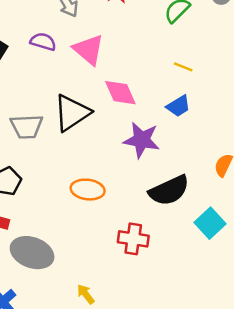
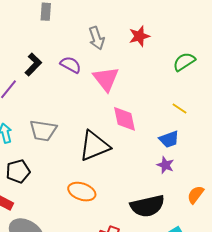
black triangle: (72, 113) -> (94, 146), moved
purple star: (142, 140) -> (165, 165), moved, size x0.6

